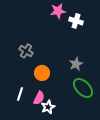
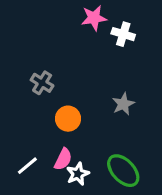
green ellipse: (83, 88) -> (123, 171), moved
white line: (20, 94) -> (27, 166), moved, turned 32

